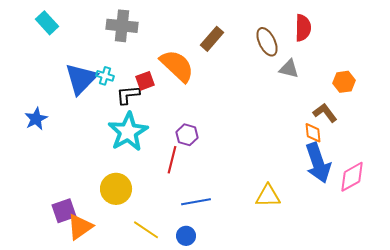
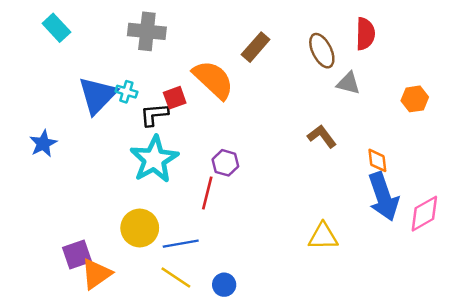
brown L-shape: (325, 113) -> (322, 136), moved
blue line: (196, 202) -> (181, 244), moved

